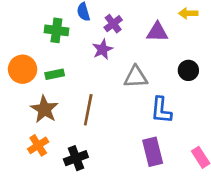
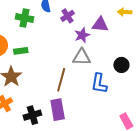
purple star: (102, 49) -> (82, 35), moved
black circle: (188, 70) -> (121, 65), moved
brown line: (88, 110) -> (61, 80), moved
purple rectangle: (153, 152) -> (58, 110), moved

